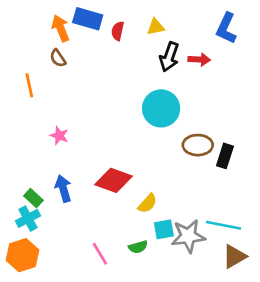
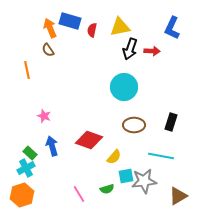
yellow triangle: (156, 27) -> (120, 27), size x1.5
pink star: (59, 136) -> (44, 116), moved
brown ellipse: (198, 145) -> (134, 125), moved
cyan line: (224, 225) -> (161, 156), moved

